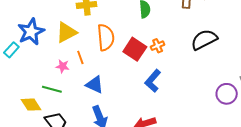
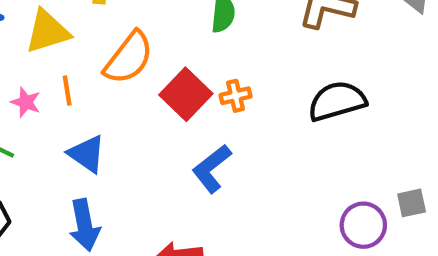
orange semicircle: (106, 37) -> (129, 58), turned 32

